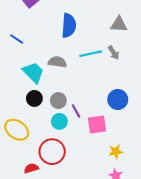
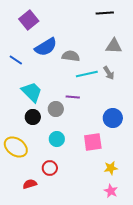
blue semicircle: (69, 25) -> (46, 47), moved, turned 55
gray semicircle: (57, 62) -> (71, 56), moved
gray circle: (58, 101) -> (56, 109), moved
purple line: (76, 111) -> (73, 97), moved, turned -56
red circle: (52, 152) -> (50, 168), size x0.6

